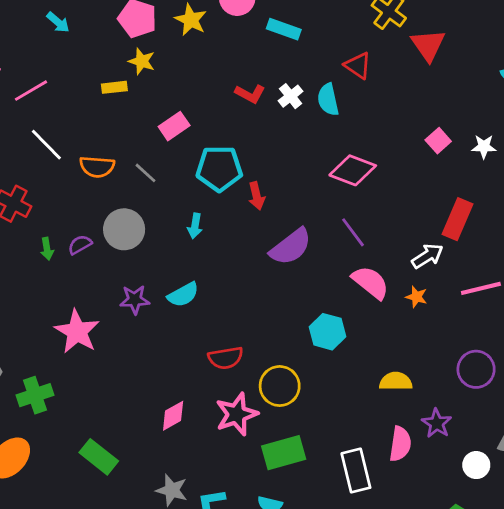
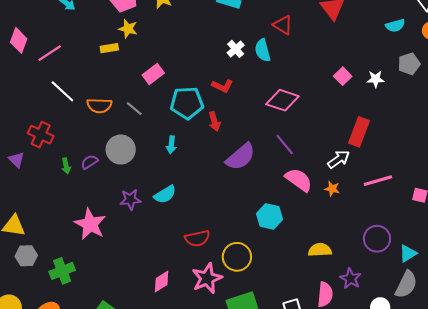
red L-shape: (250, 94) -> (222, 86), moved

